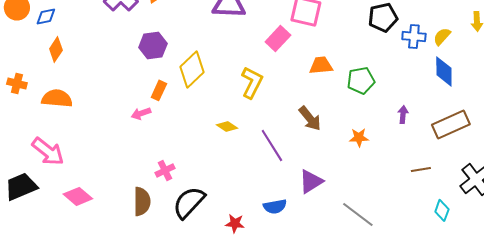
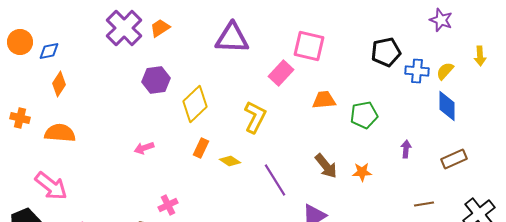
orange rectangle: (159, 90) -> (201, 148), moved
brown arrow: (310, 118) -> (326, 166), moved
brown rectangle: (451, 124) -> (454, 159), size x0.7

